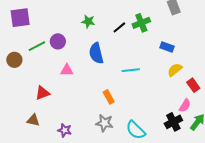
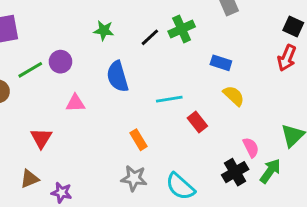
yellow semicircle: (175, 70) -> (234, 96), turned 84
red rectangle: (193, 85) -> (197, 122), moved
red triangle: (42, 93) -> (41, 138), turned -35
pink semicircle: (185, 105) -> (251, 147), turned -56
brown triangle: (33, 120) -> (30, 179), turned -32
purple star: (65, 130) -> (62, 193), moved

